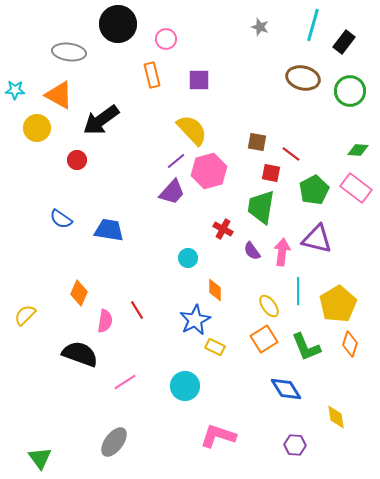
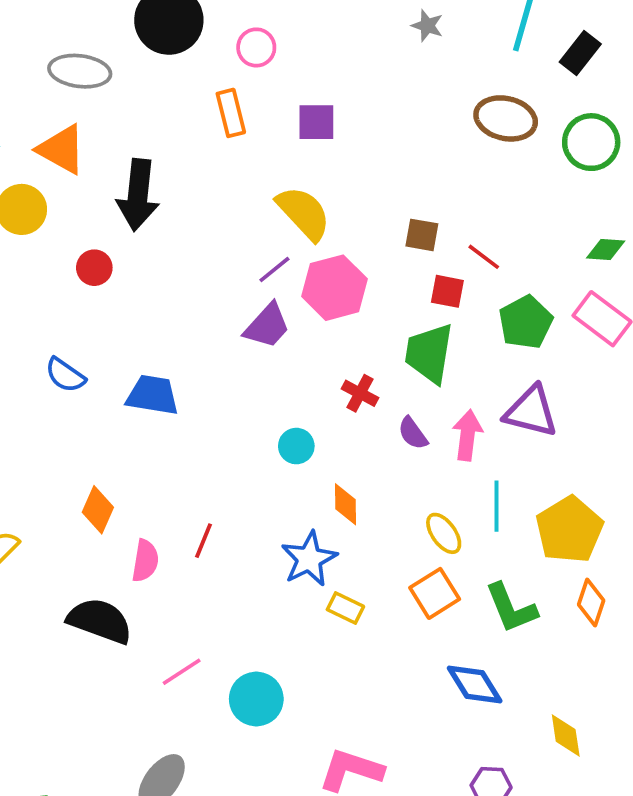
black arrow: (101, 120) -> (138, 195), turned -48
red line: (137, 310) -> (204, 541), turned 54
cyan circle: (185, 386) -> (256, 699), moved

